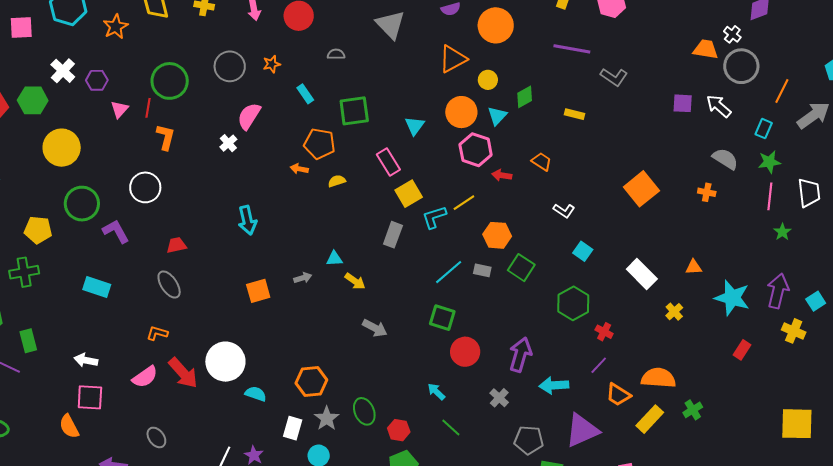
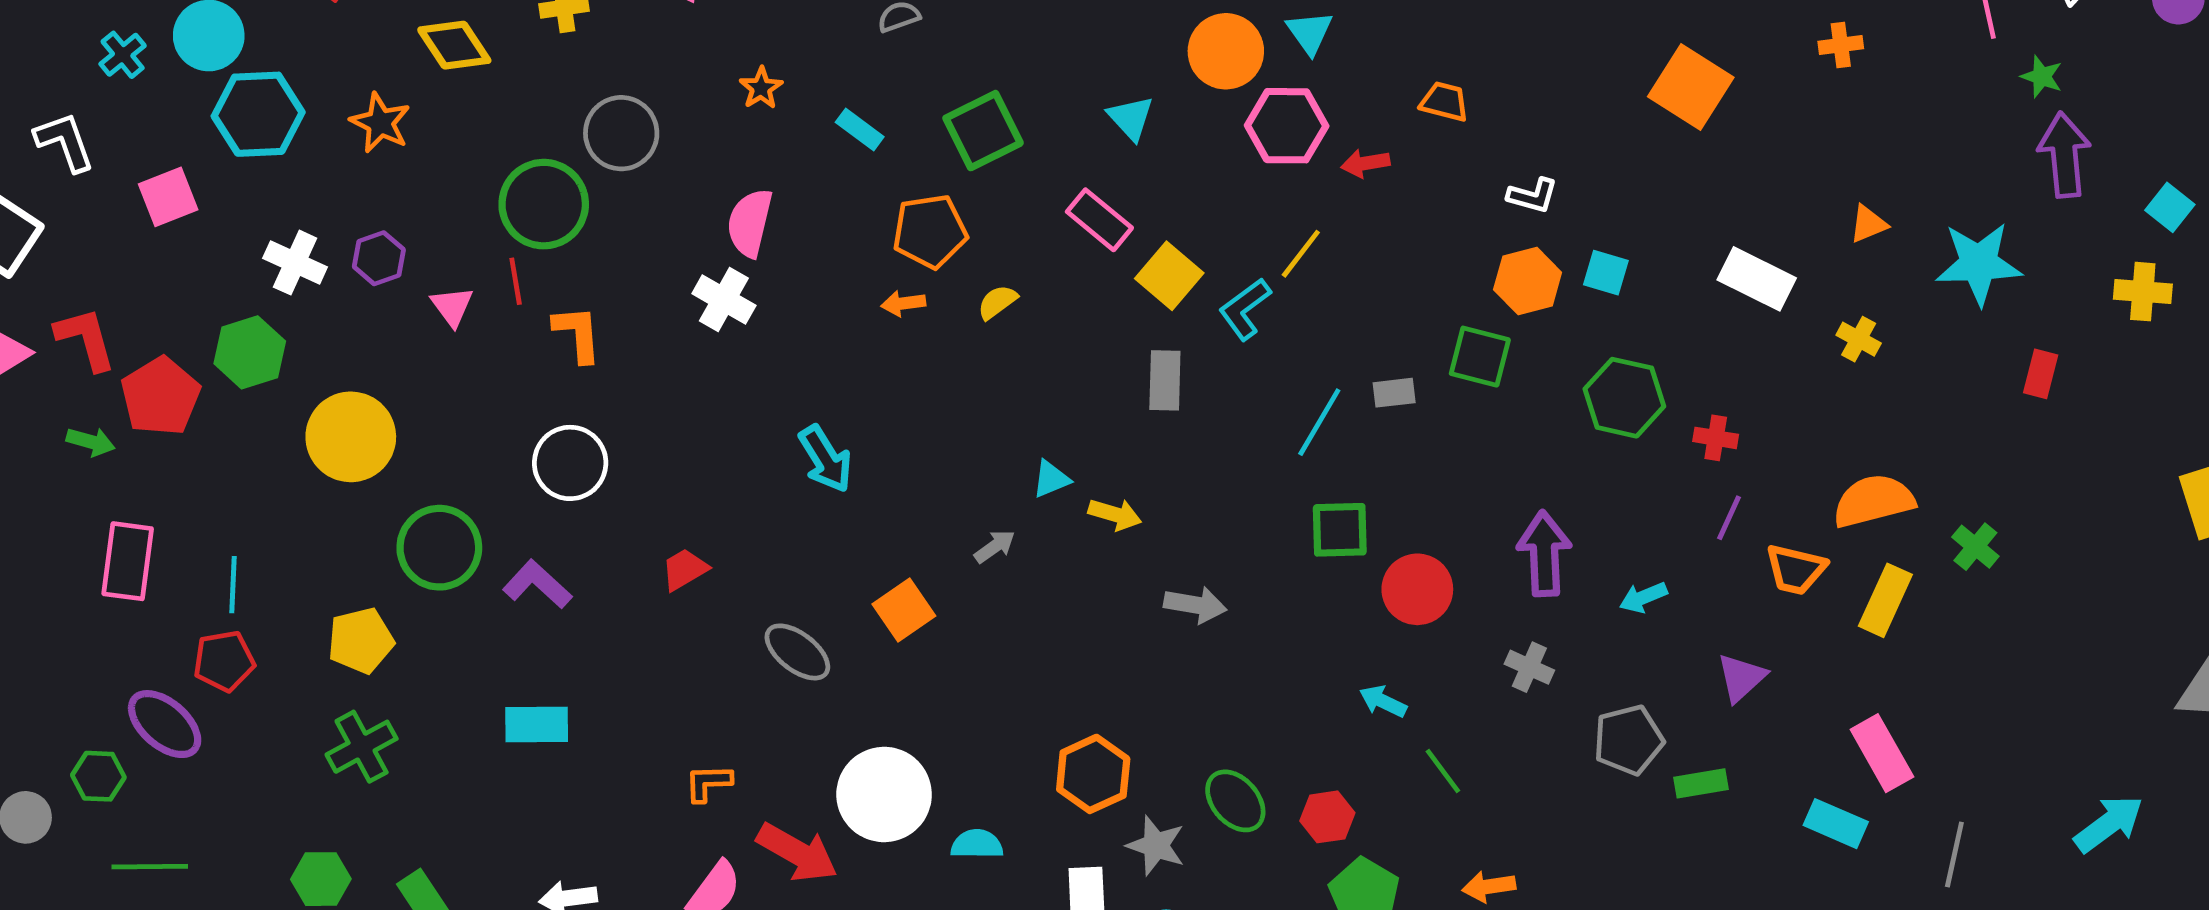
gray circle: (230, 66) -> (621, 133), moved
white cross: (228, 143) -> (724, 300), size x1.4
orange hexagon: (497, 235) -> (1528, 281), moved
gray ellipse: (169, 285) -> (797, 652), moved
purple arrow: (778, 291) -> (2064, 155), moved
cyan arrow: (554, 385) -> (1643, 597), size x0.7
green line: (451, 427) -> (1443, 771), turned 30
purple triangle: (582, 430) -> (1741, 678), size x0.6

